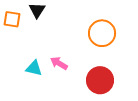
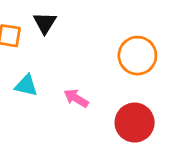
cyan triangle: (34, 68) -> (26, 86), moved

